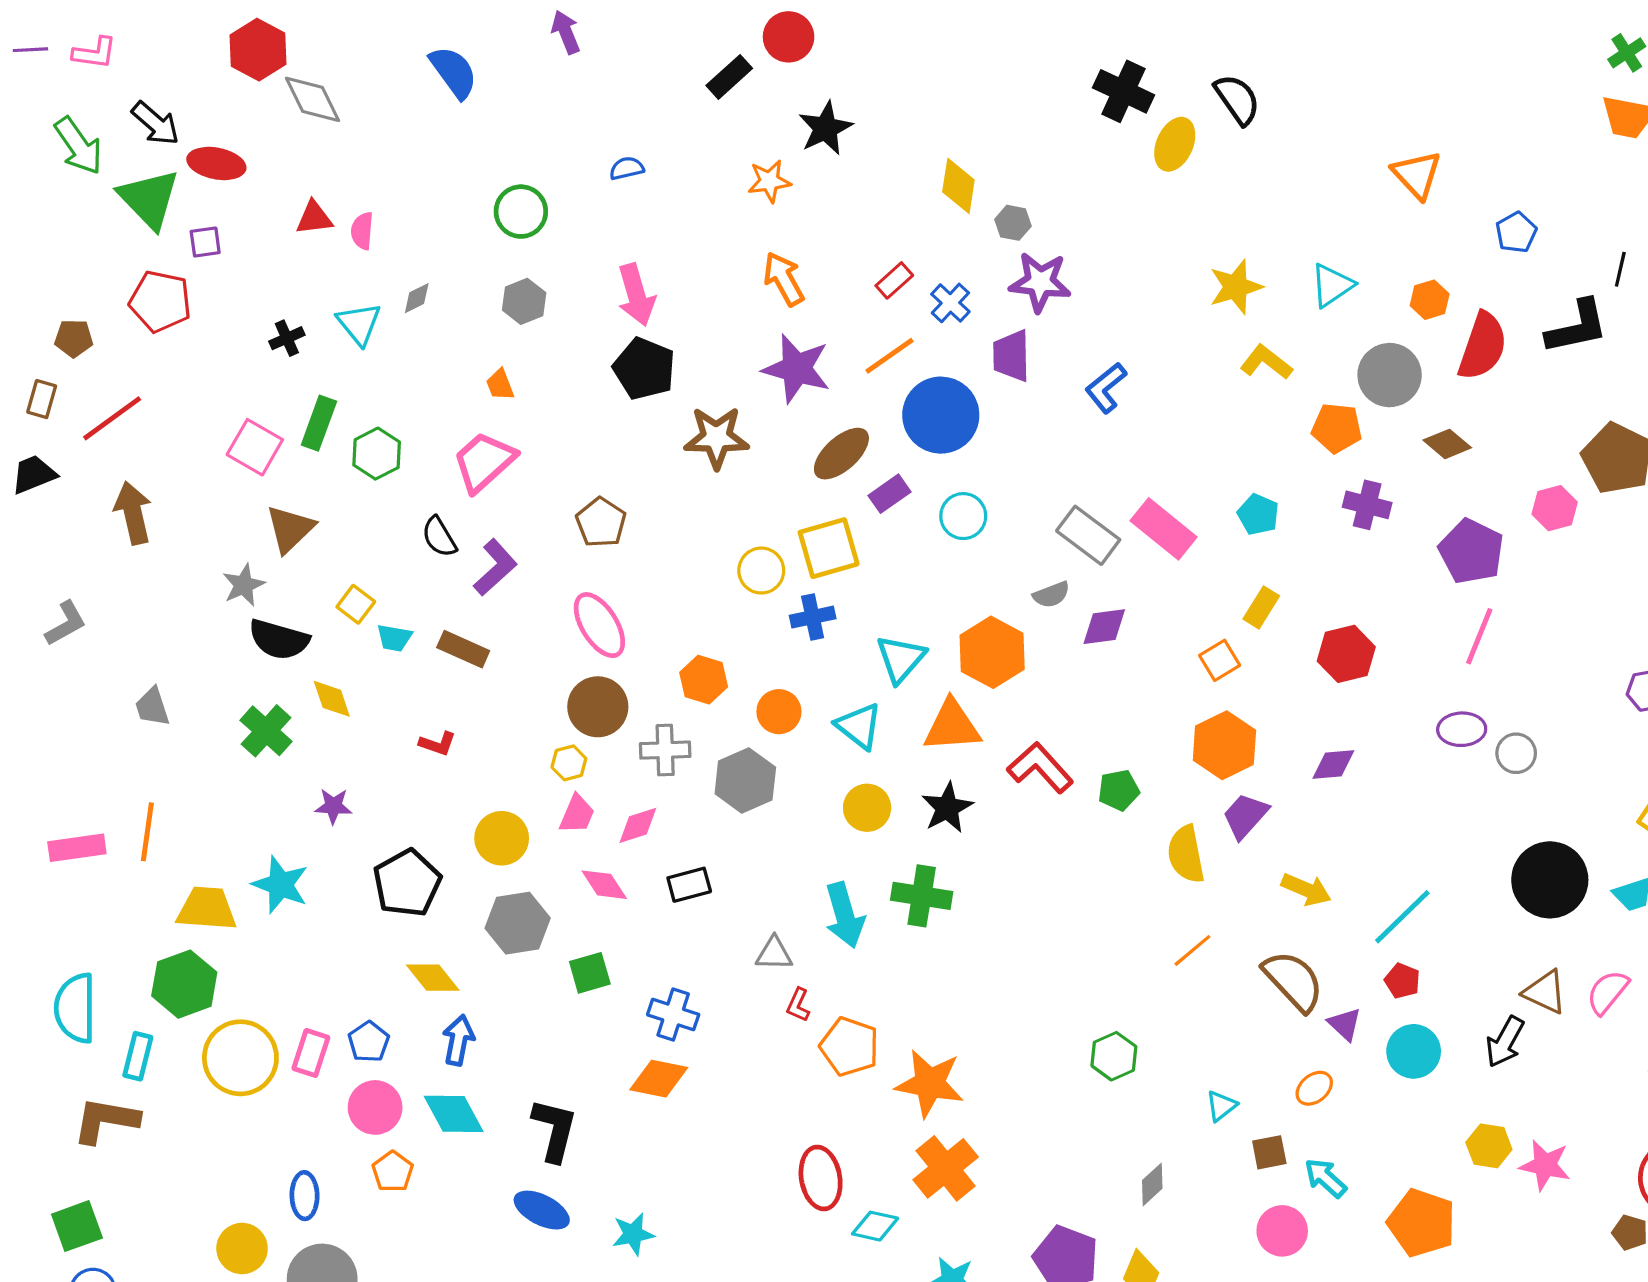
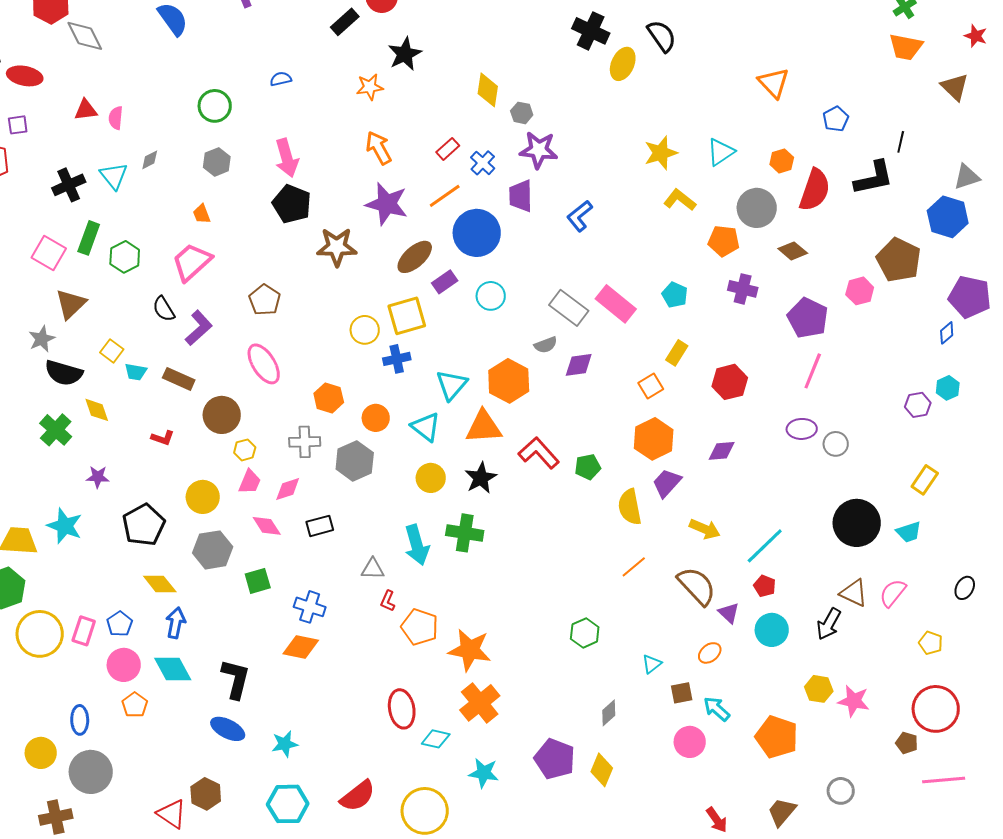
black cross: (287, 338) -> (69, 185), size x1.5
brown circle: (598, 707) -> (222, 415), moved

